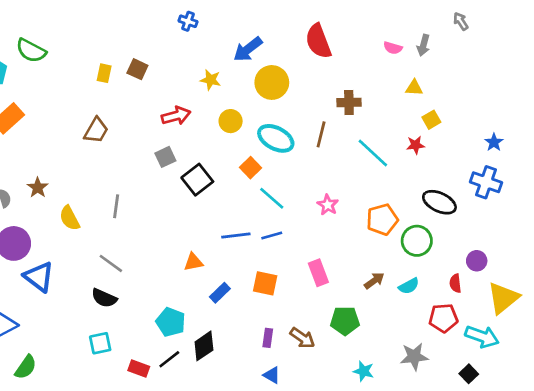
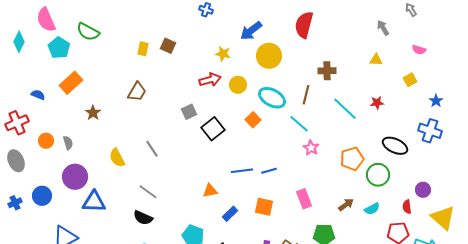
red semicircle: (318, 41) -> (304, 25), turned 36
gray arrow: (423, 45) -> (383, 28), turned 133
pink semicircle: (393, 48) -> (419, 50), moved
red arrow: (176, 116) -> (210, 80), moved
yellow square: (431, 120) -> (410, 80), moved
brown star: (38, 188) -> (93, 113), moved
cyan line: (272, 198) -> (299, 124), moved
gray line: (116, 206) -> (152, 149), turned -42
blue triangle: (39, 277) -> (94, 202), turned -35
yellow triangle: (503, 298) -> (443, 218), turned -40

